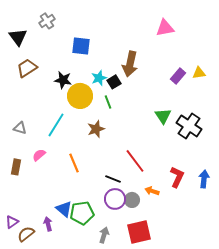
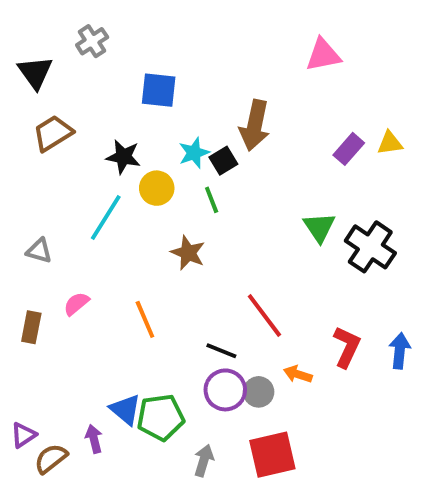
yellow circle: (80, 96) -> (157, 188), size x0.7
cyan line: (56, 125) -> (106, 218), moved
brown star: (96, 129) -> (188, 253), turned -30

